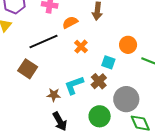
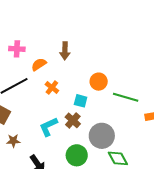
brown star: (54, 95) -> (13, 141), moved

